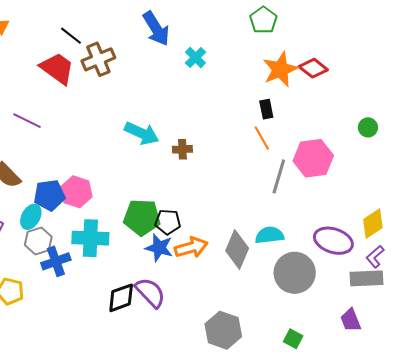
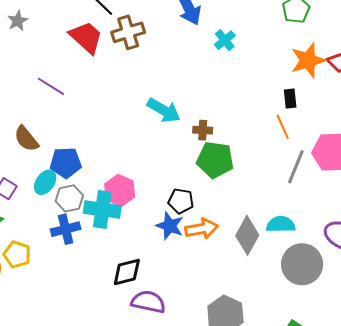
pink hexagon: (76, 192) -> (120, 190), moved
green pentagon: (142, 217) -> (215, 160), moved
gray hexagon: (38, 241) -> (69, 198), moved
purple semicircle: (150, 293) -> (148, 302), moved, turned -40

